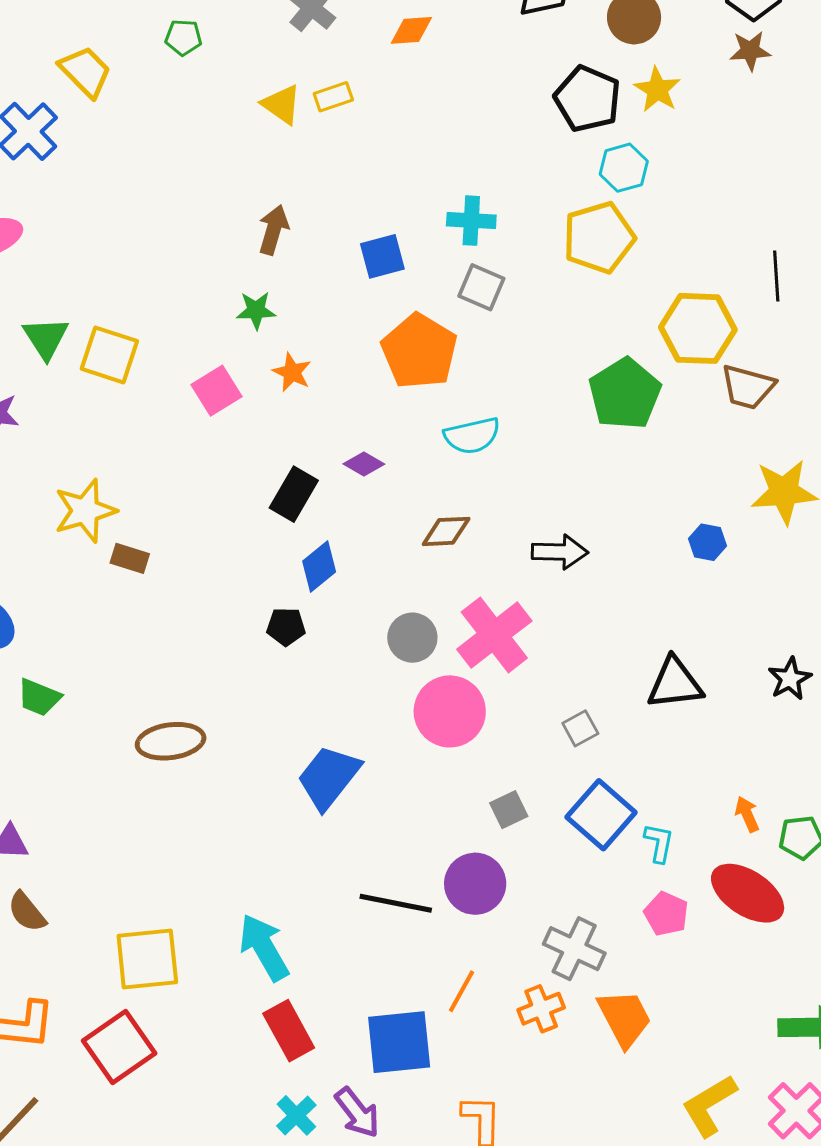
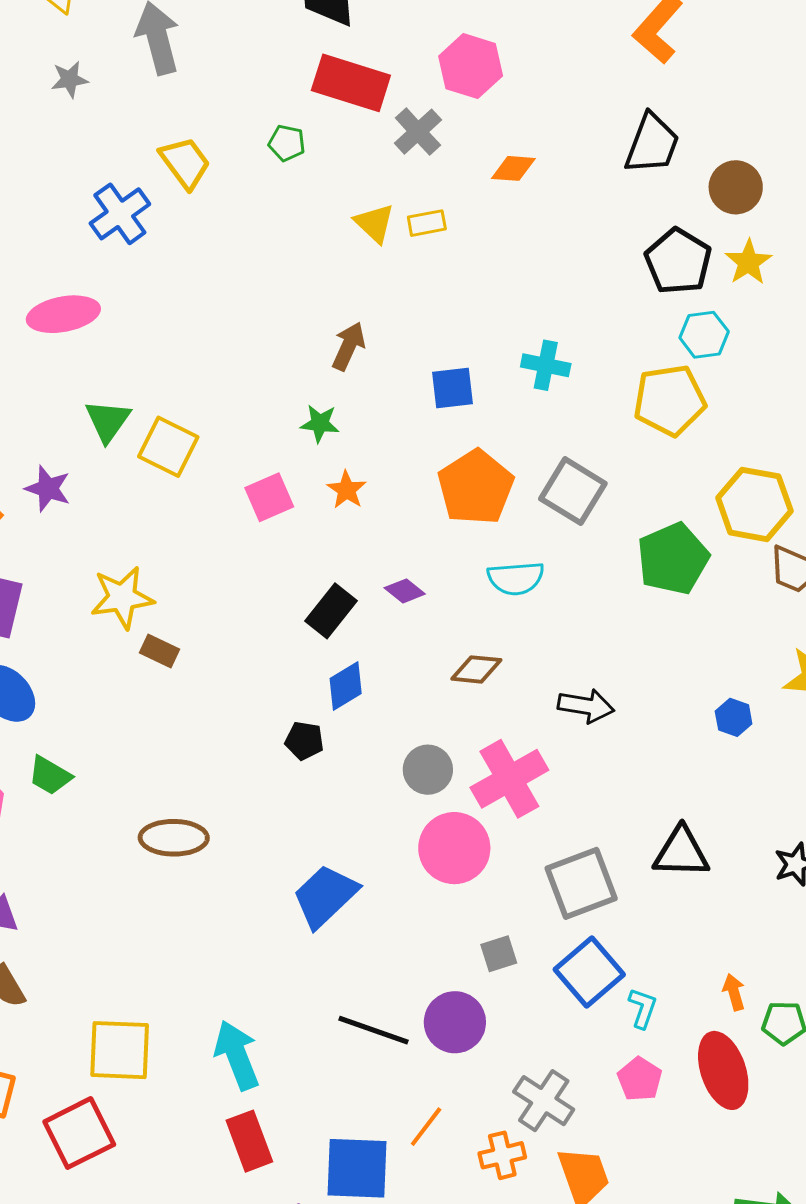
gray square: (481, 287) -> (573, 491), moved, size x1.4
gray square: (580, 728) -> (581, 883), size x2.0
red ellipse: (748, 893) -> (723, 1070), turned 30

